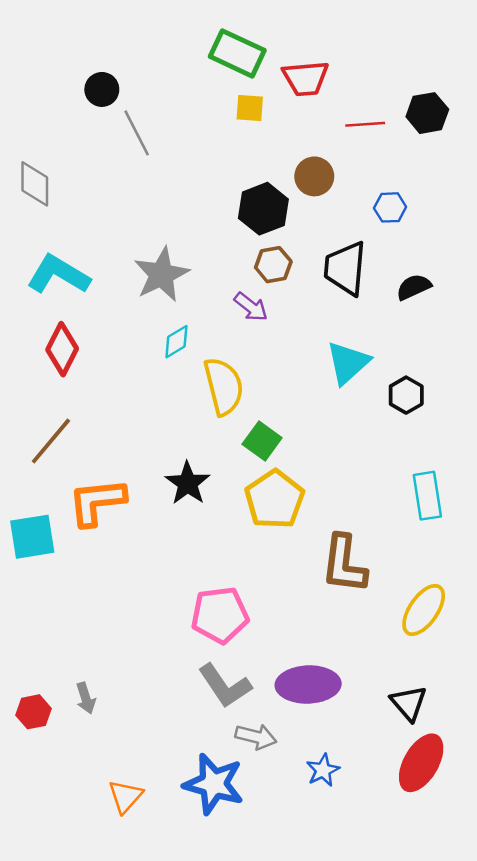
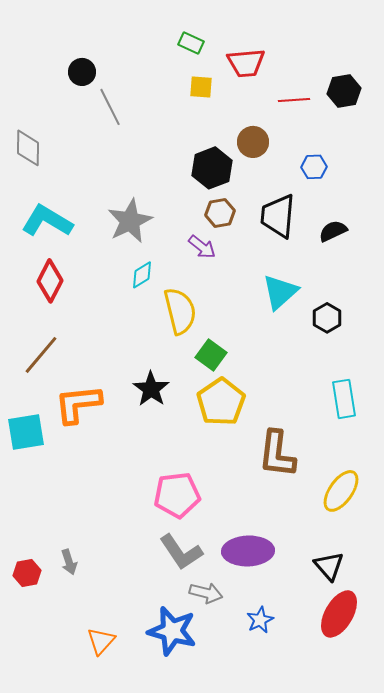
green rectangle: (237, 53) -> (191, 43), size x0.6

